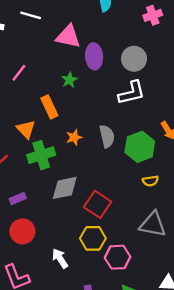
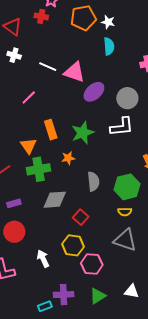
white line: (31, 15) -> (48, 67), moved
purple ellipse: (94, 56) -> (94, 92), turned 45
green star: (69, 80) -> (83, 133), moved, size x1.6
gray semicircle: (107, 136) -> (93, 181), moved
green hexagon: (140, 147) -> (127, 187), moved
yellow semicircle: (150, 181) -> (125, 212), moved
red square: (98, 204) -> (81, 217), size x0.7

